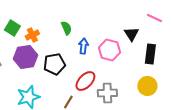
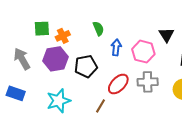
green square: (12, 28) -> (42, 29), turned -35
gray cross: (107, 93) -> (148, 82), moved

